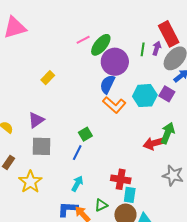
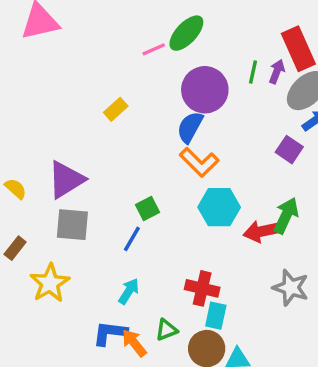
green ellipse: (101, 45) -> (186, 33), moved
yellow rectangle: (48, 78) -> (116, 109), moved
cyan hexagon: (145, 96) -> (219, 207), moved
purple triangle: (36, 120) -> (66, 180), size x1.4

